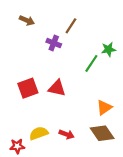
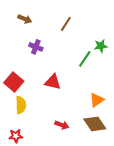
purple cross: (54, 43) -> (36, 47), moved
red square: (28, 88) -> (14, 82), moved, turned -30
yellow semicircle: (39, 133) -> (21, 105), moved, turned 108

